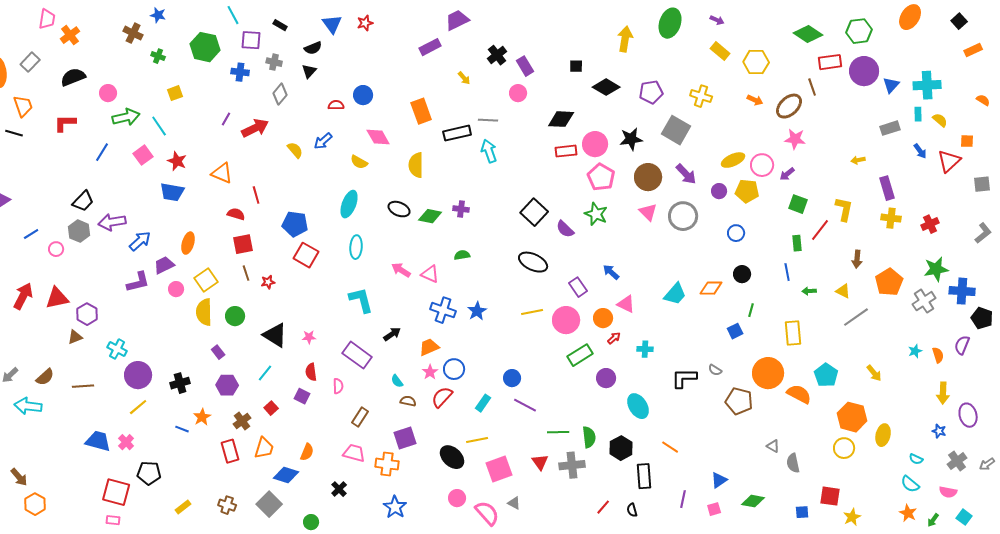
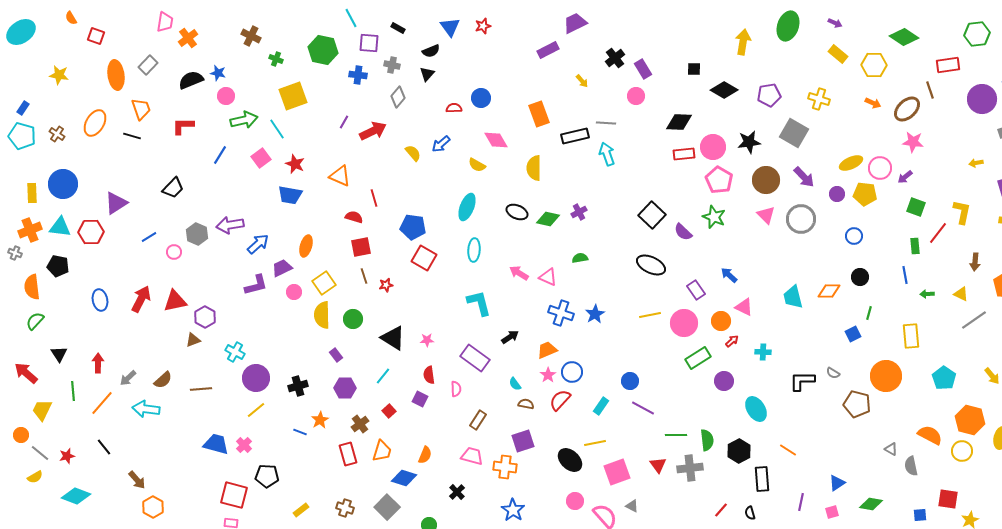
blue star: (158, 15) -> (218, 73), moved
green diamond: (808, 34) -> (904, 37), moved
purple circle: (864, 71) -> (982, 99), moved
yellow square: (175, 93) -> (293, 96), size x1.8
black trapezoid: (83, 201) -> (173, 188), moved
purple cross: (461, 209) -> (579, 212), turned -35
cyan trapezoid: (675, 294) -> (793, 297), turned 125
orange semicircle: (799, 394) -> (930, 435), moved

